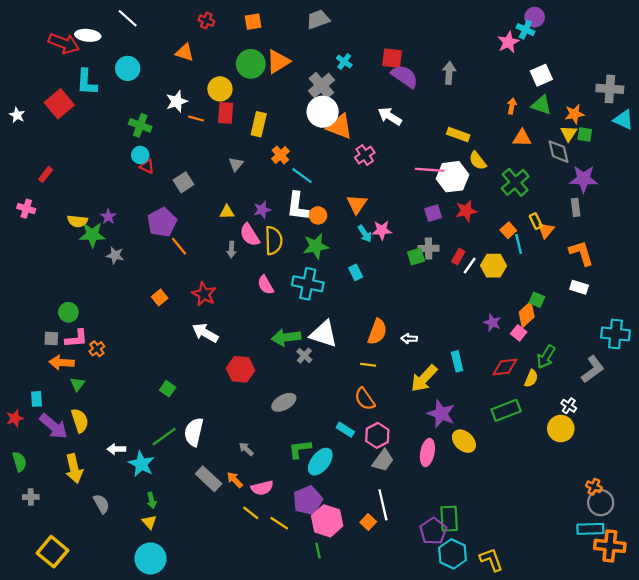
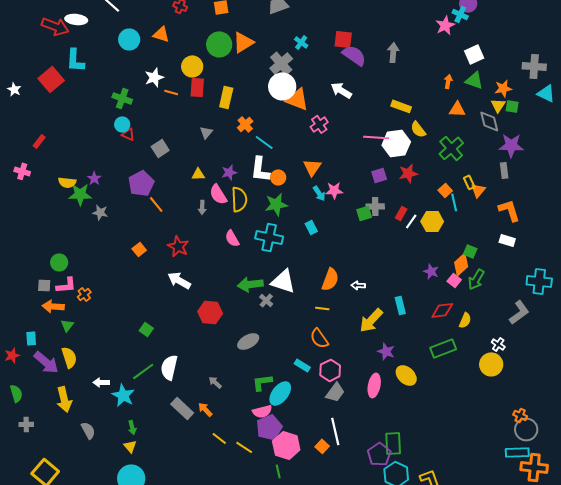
cyan circle: (128, 68) -> (129, 39), moved
green arrow: (546, 357) -> (476, 279), moved
purple star: (441, 414) -> (386, 351), size x0.7
pink semicircle: (262, 488) -> (262, 411), moved

